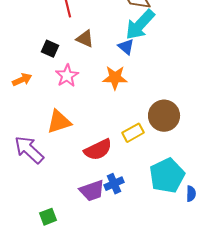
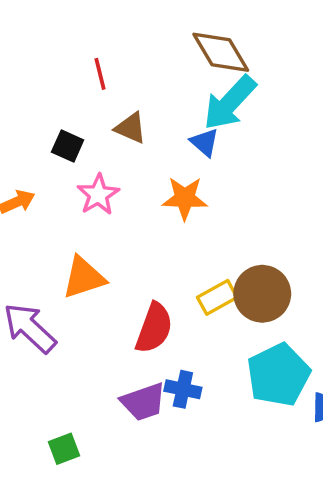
brown circle: (164, 116) -> (262, 294), moved
red semicircle: (98, 150) -> (154, 328), turned -44
blue cross: (114, 184) -> (183, 389), turned 36

